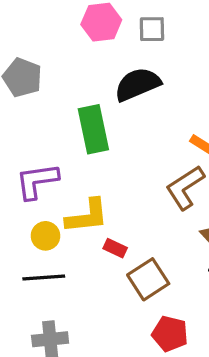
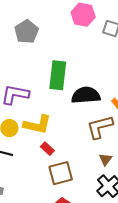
black semicircle: (137, 84) -> (86, 95), moved

